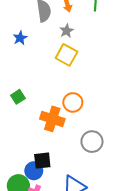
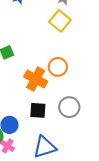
black square: (42, 161) -> (38, 110), moved

